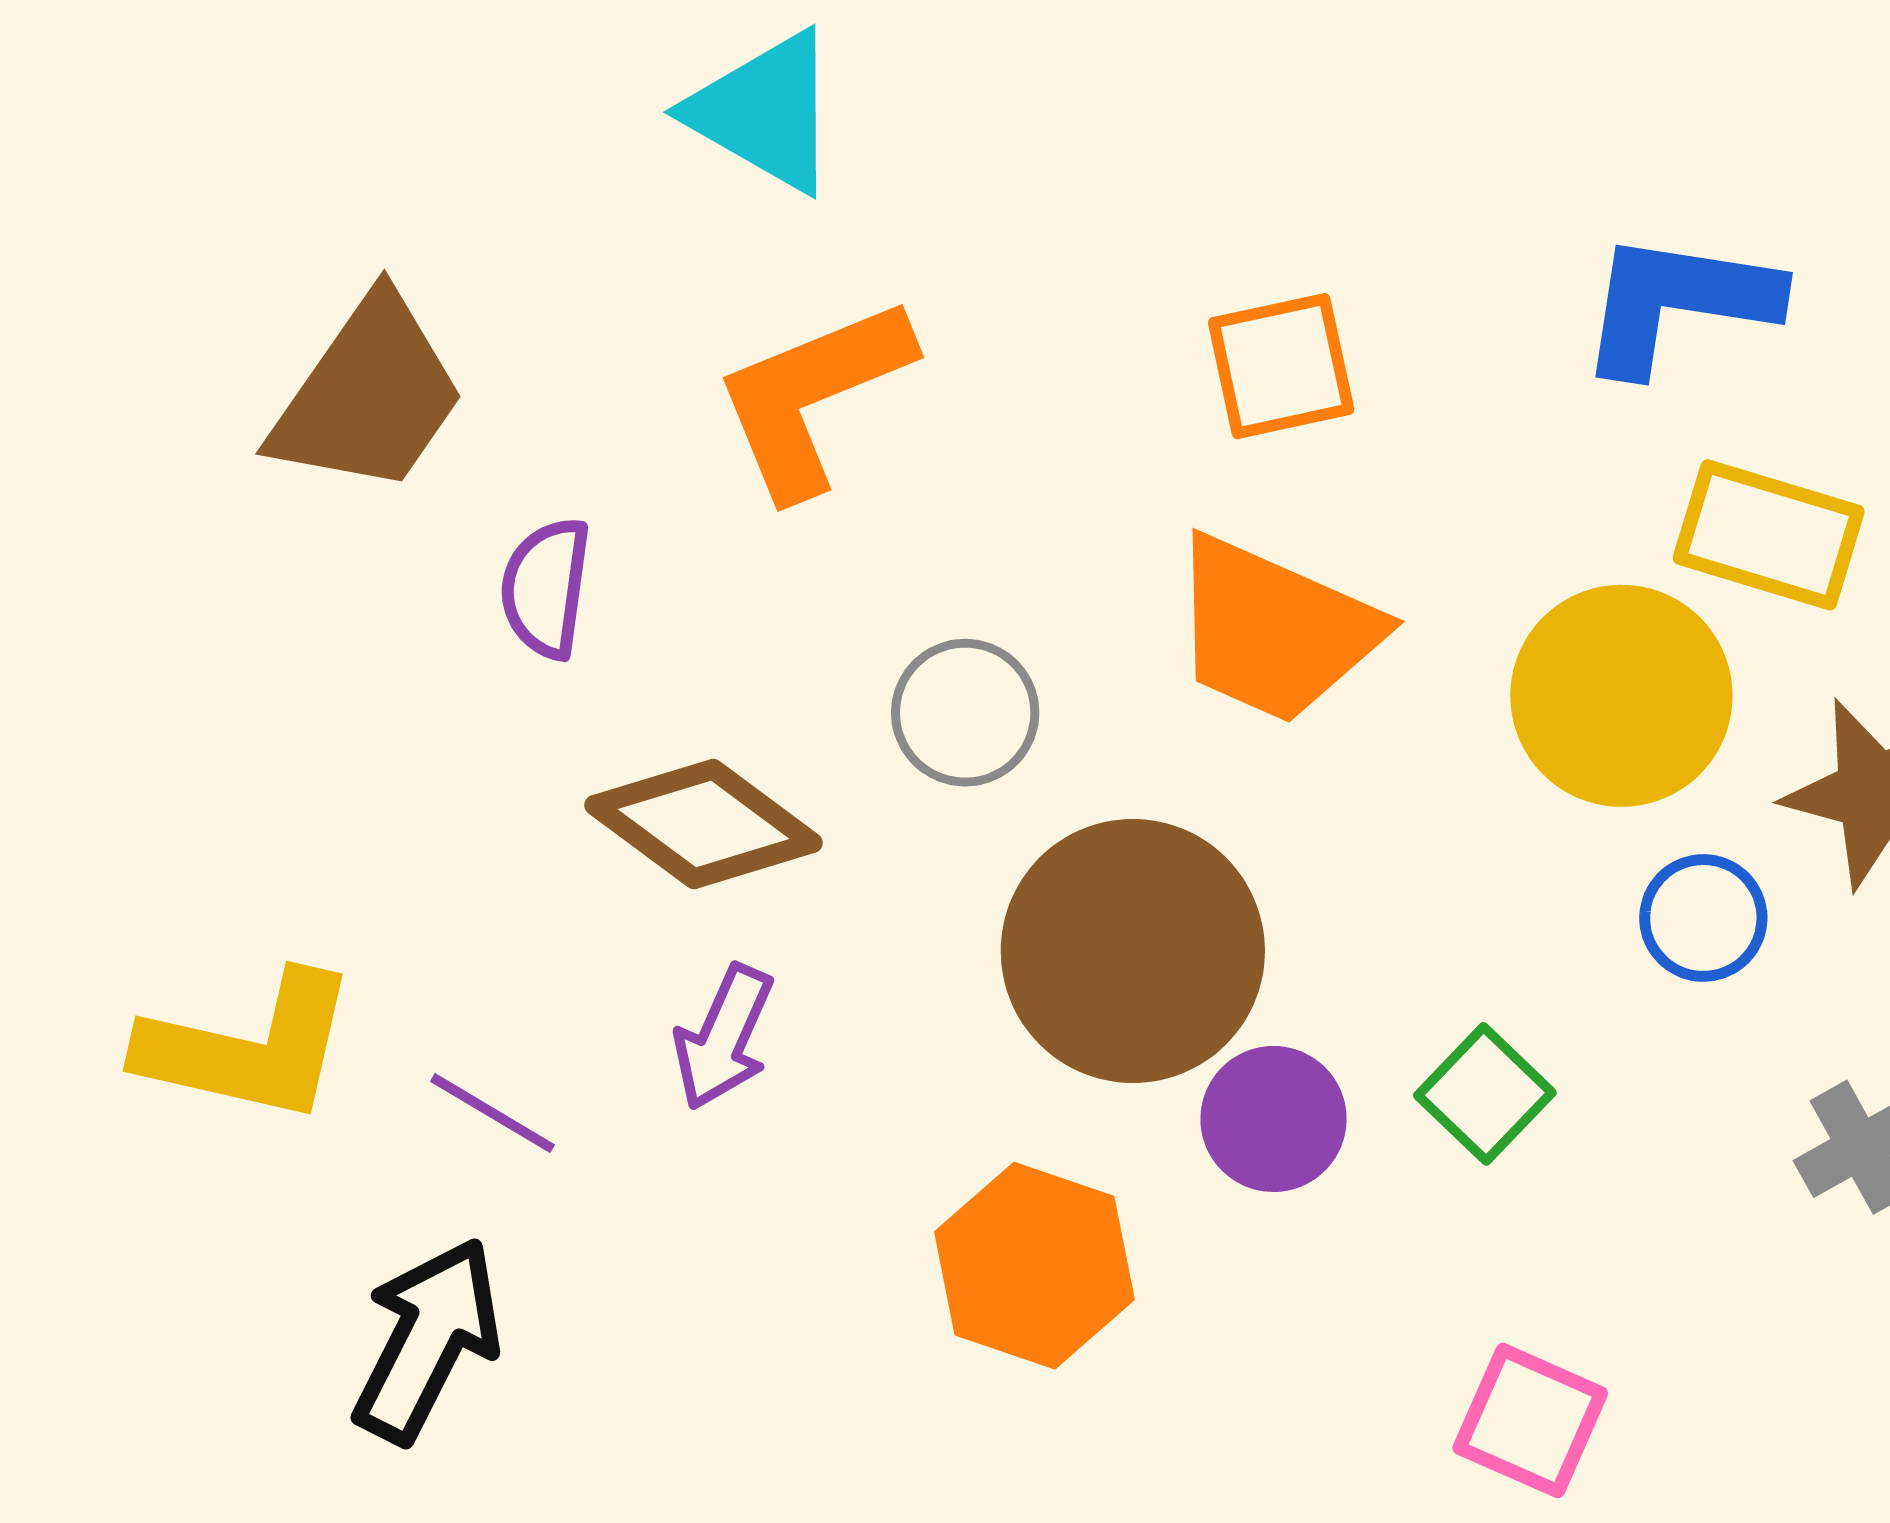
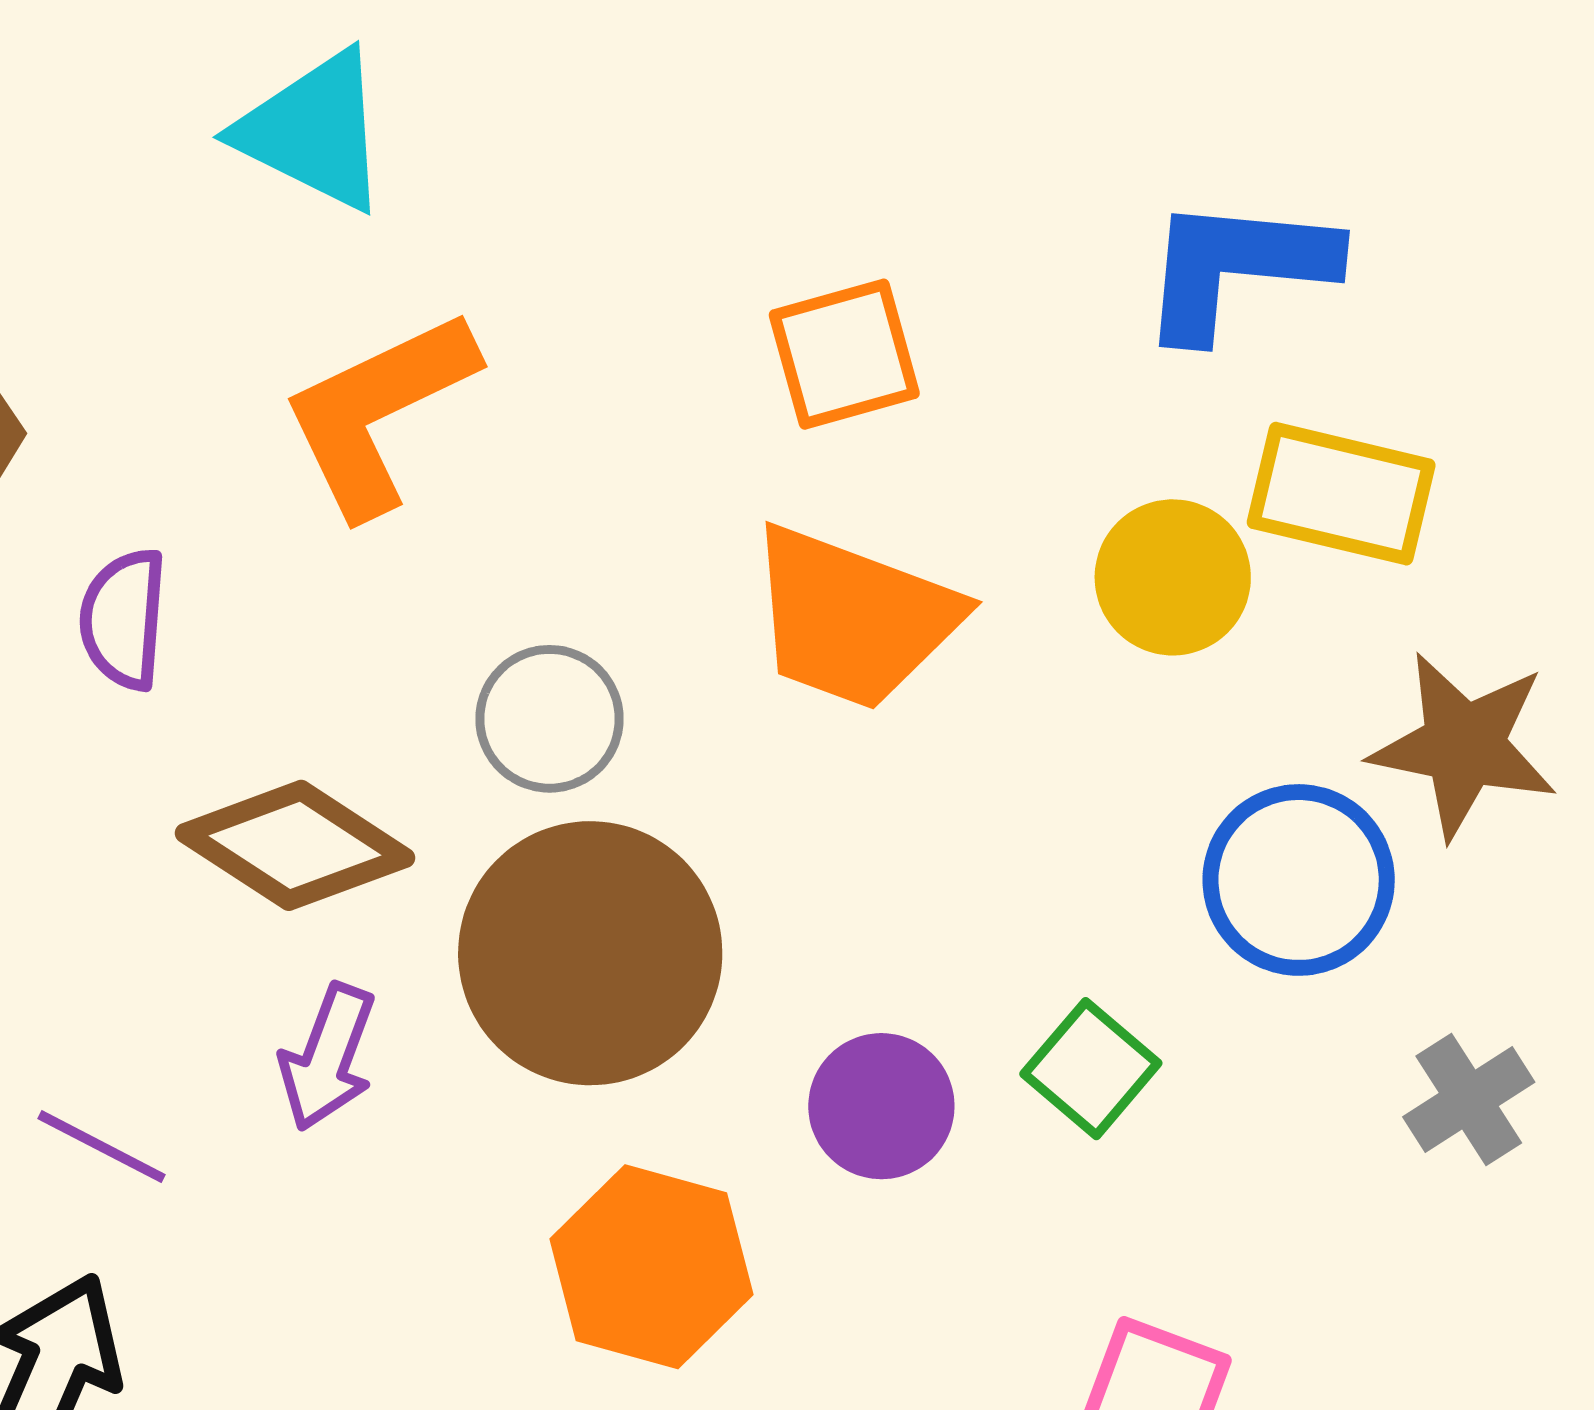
yellow circle: (1621, 696) -> (1173, 577), moved, size x0.7
blue circle: (1703, 918) -> (1299, 880), size x1.5
brown circle: (1133, 951) -> (590, 953), moved

